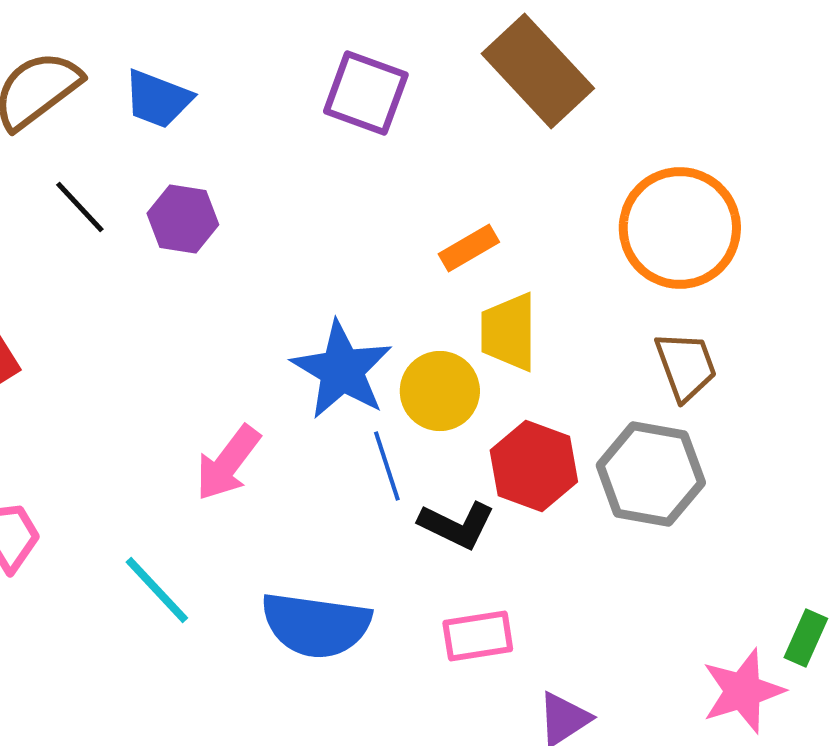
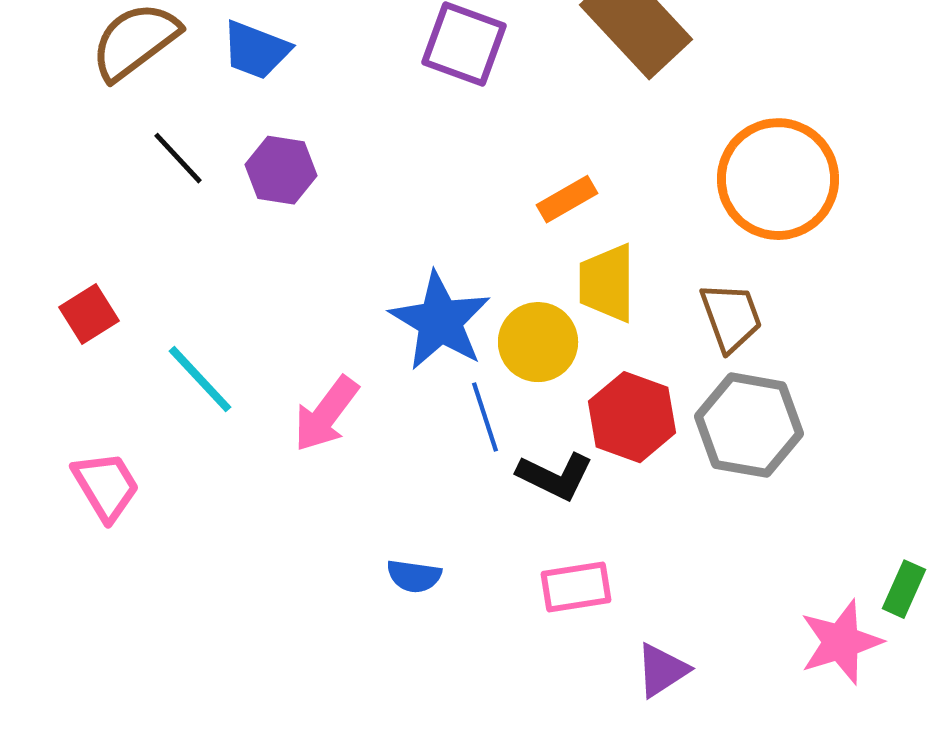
brown trapezoid: (686, 366) -> (731, 317), moved
cyan line: (157, 590) -> (200, 379), moved
blue semicircle: (316, 625) -> (414, 576), size x0.5

